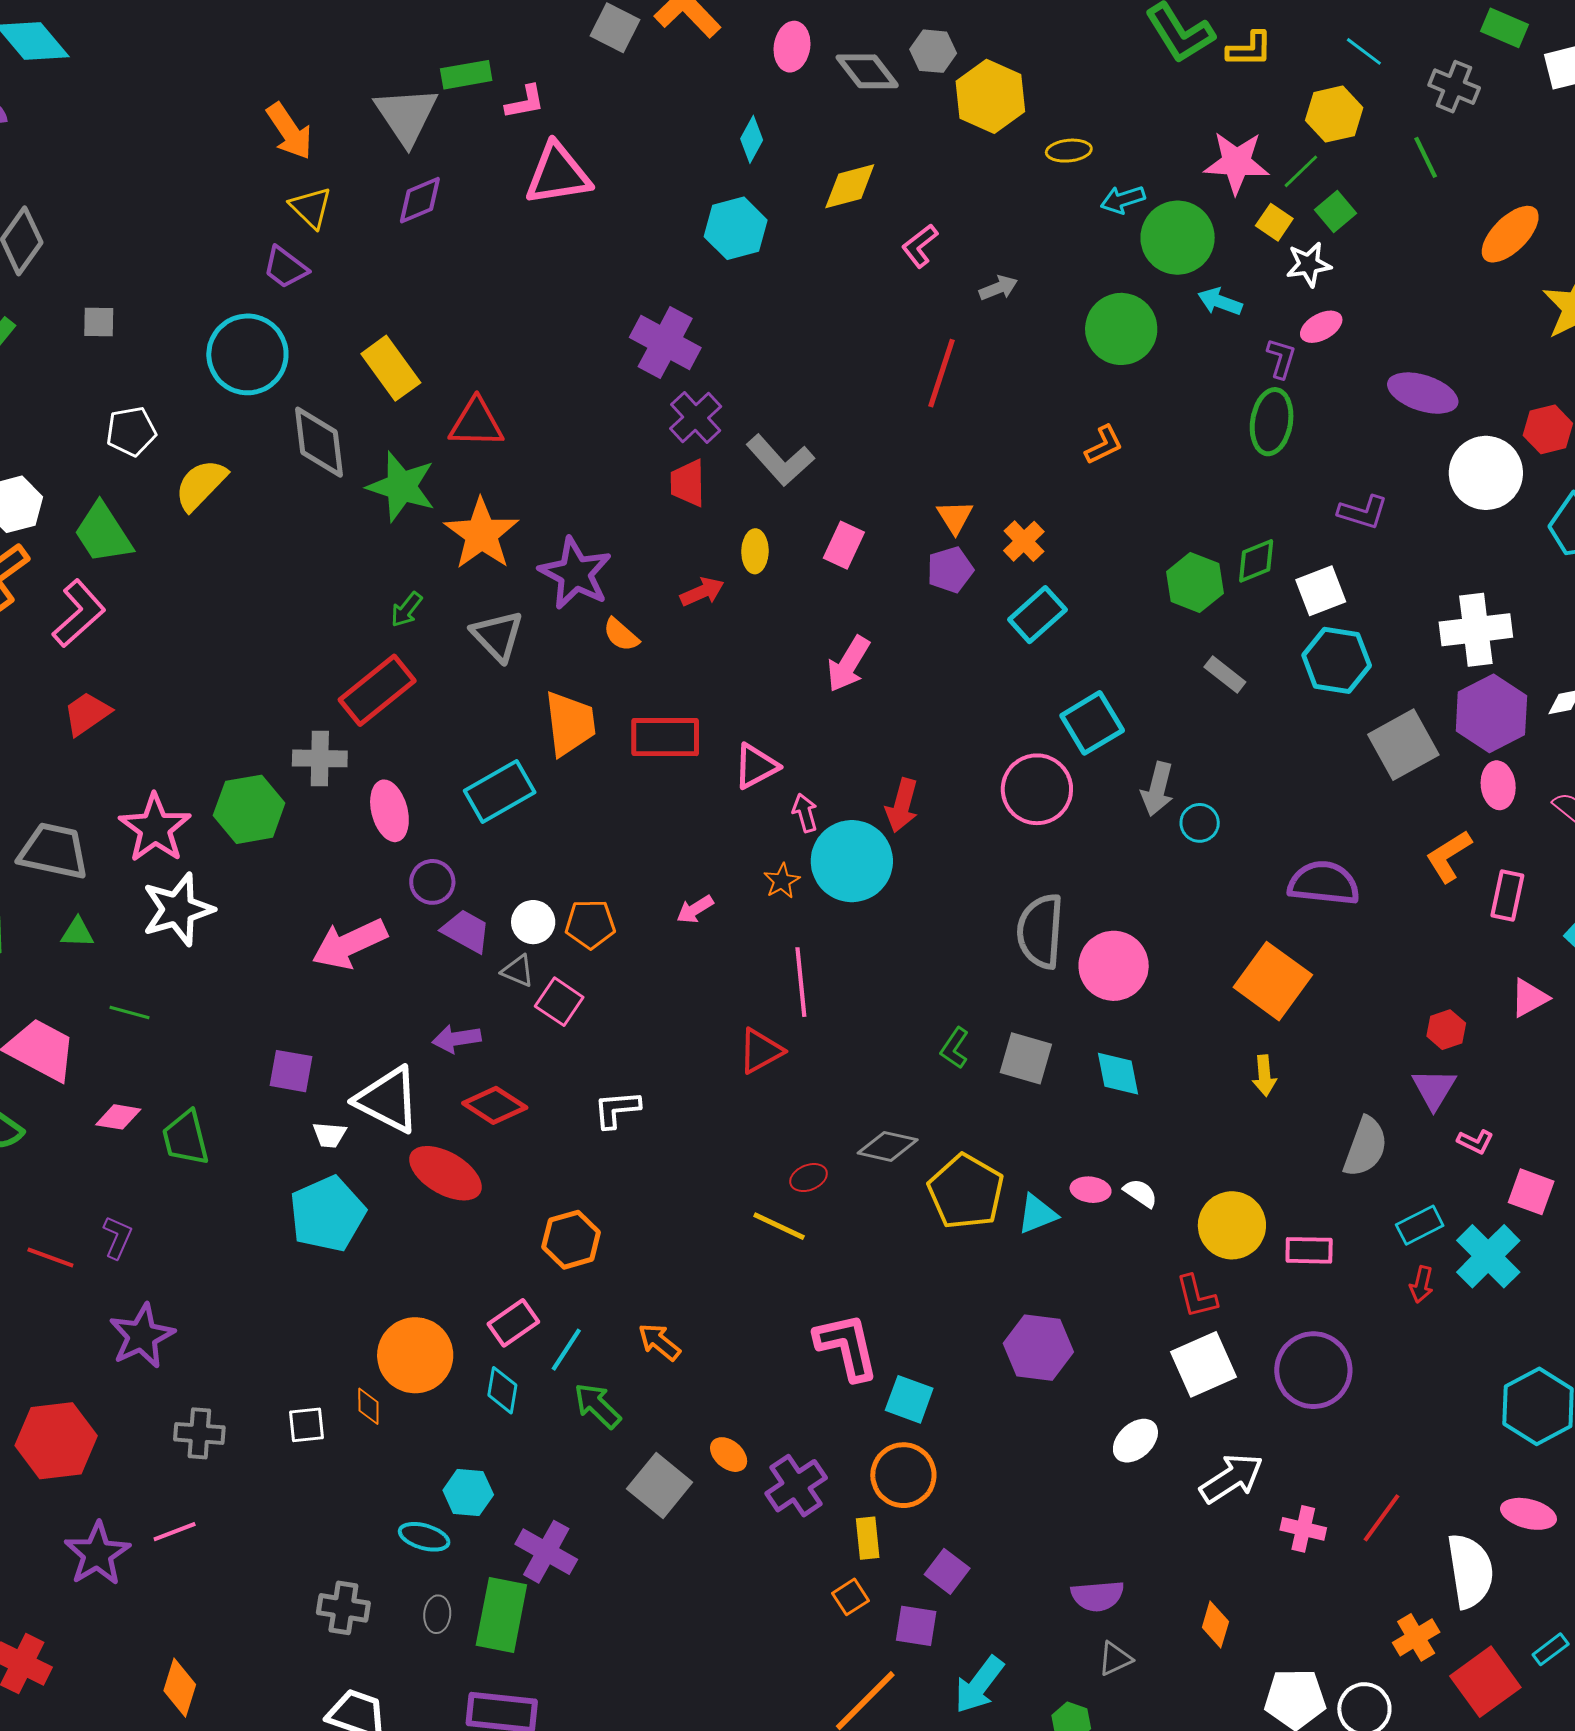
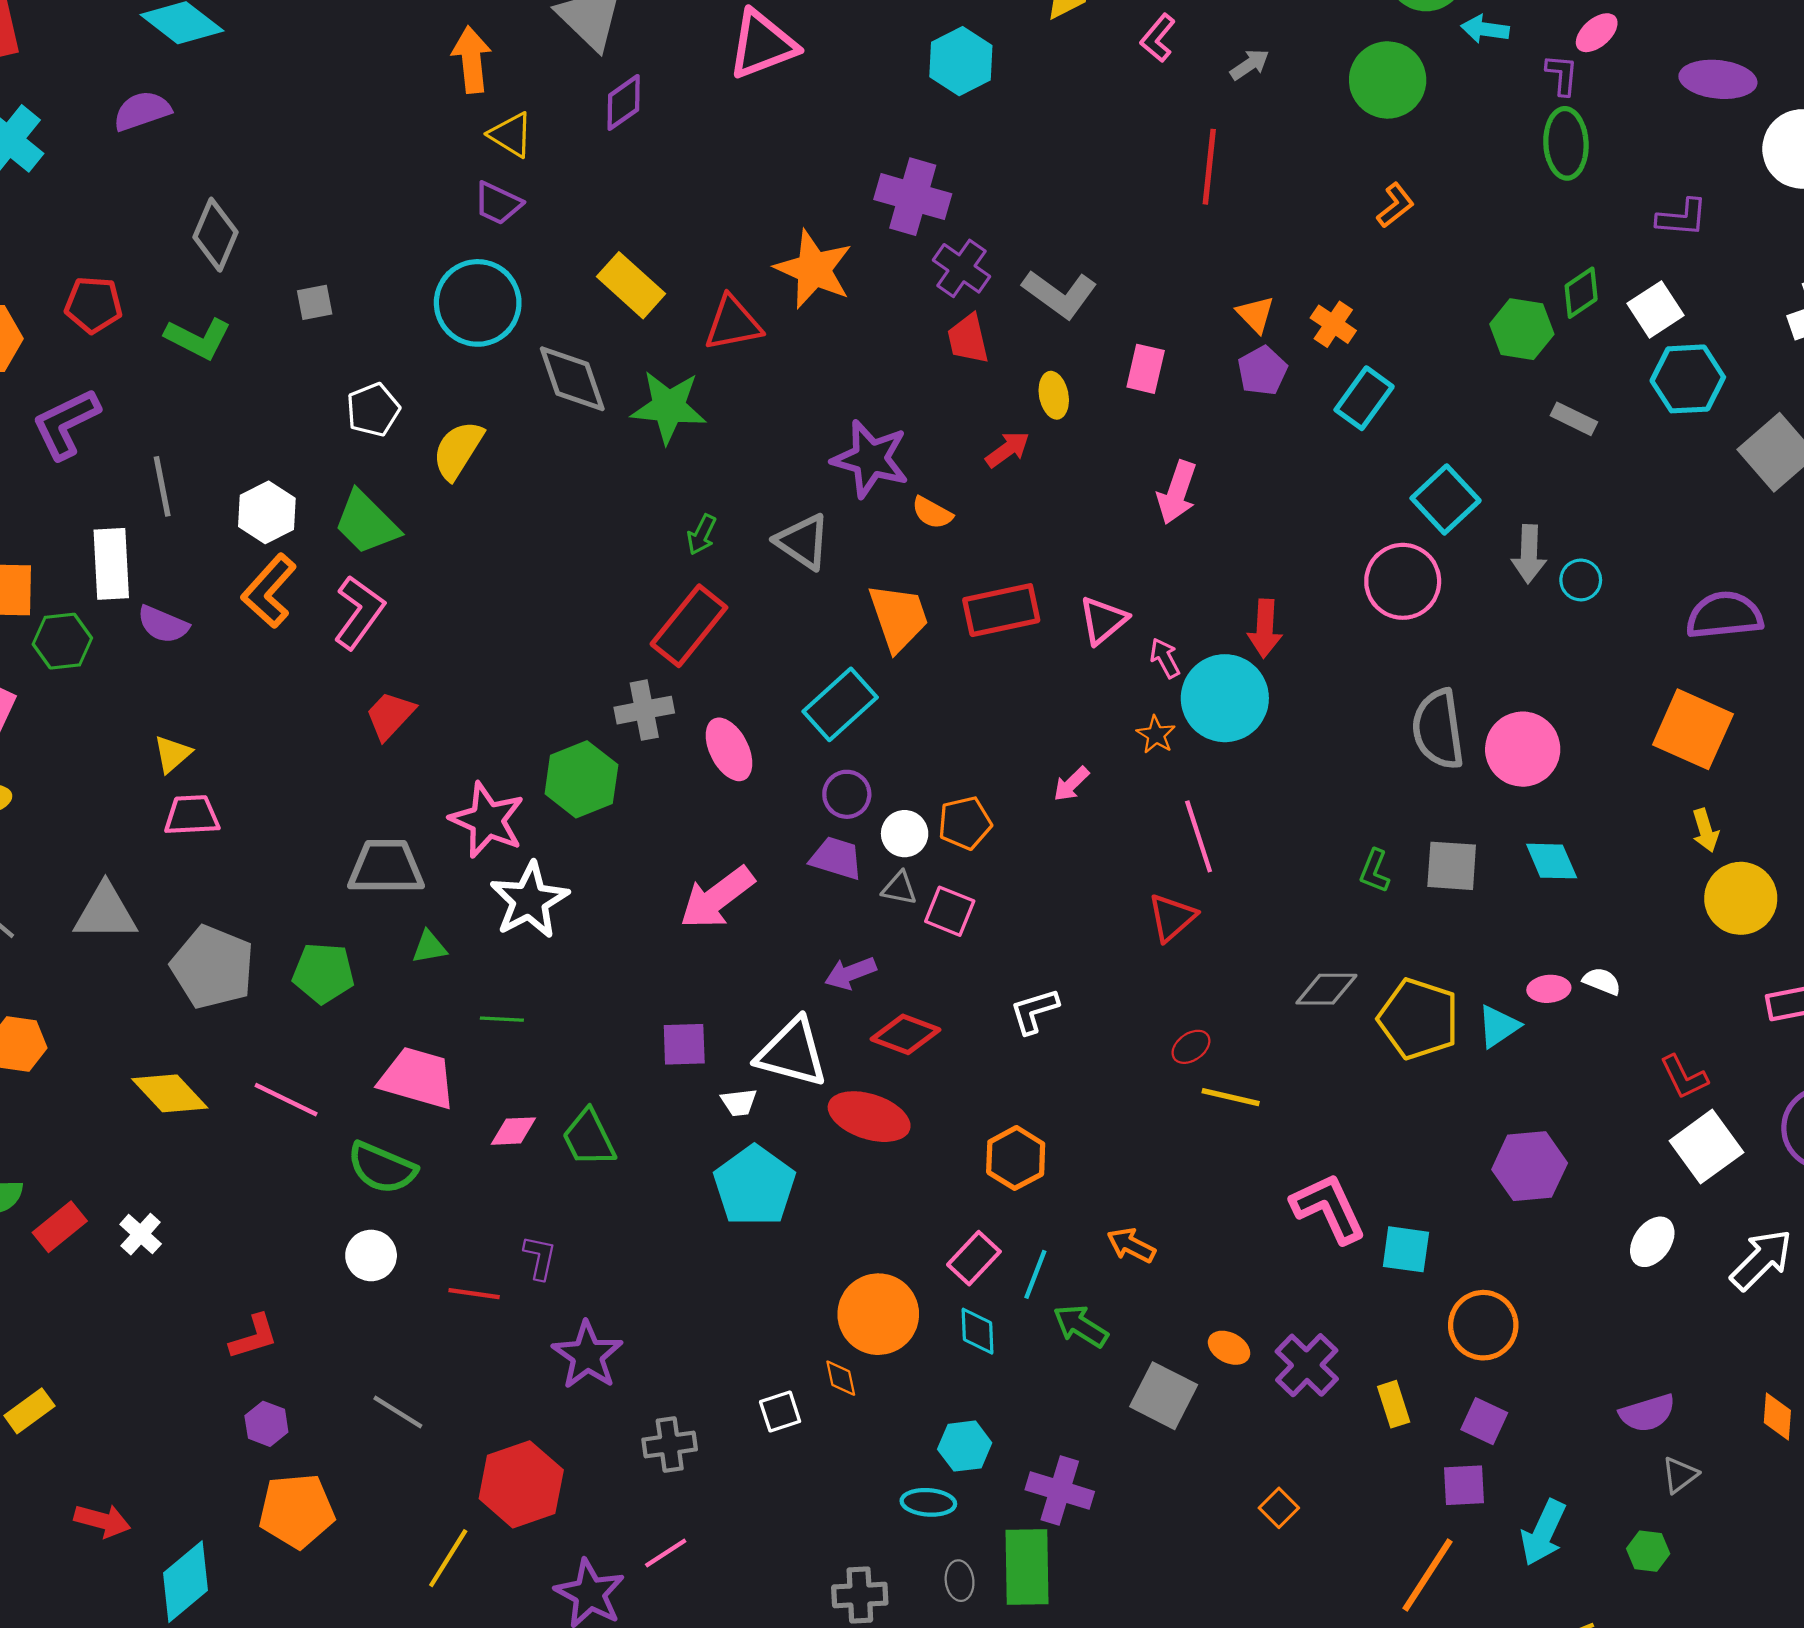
orange arrow: (289, 131) -> (472, 60), turned -140
orange star: (481, 534) -> (814, 269), moved
purple circle: (432, 882) -> (847, 794), moved
red ellipse: (809, 1178) -> (1191, 1047), moved
yellow circle: (1232, 1225) -> (1741, 898), moved
orange circle: (903, 1475) -> (1483, 1325), moved
orange square: (850, 1597) -> (1279, 1508), moved

